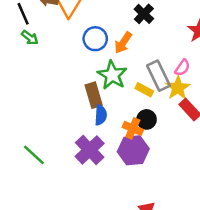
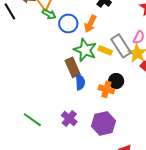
green arrow: (30, 38) -> (49, 14), moved
yellow rectangle: (144, 90) -> (105, 50), moved
purple cross: (90, 150) -> (69, 119), moved, size x0.7
purple hexagon: (133, 150) -> (103, 123), moved

